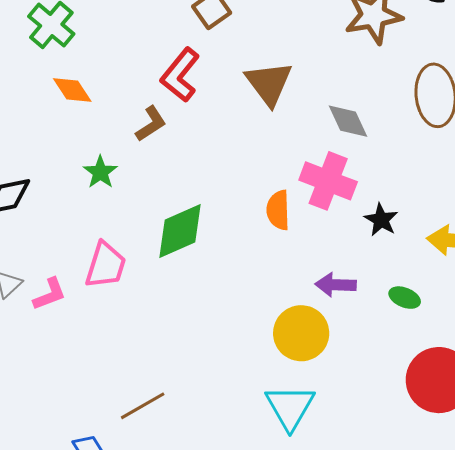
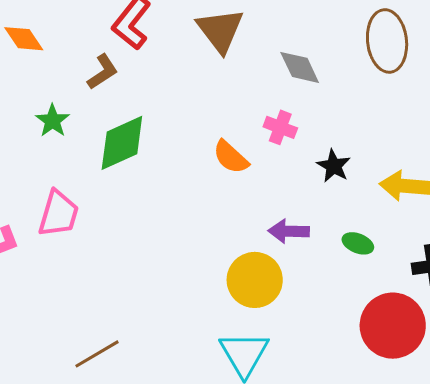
pink cross: (328, 181) -> (280, 127), size x0.6
orange semicircle: (278, 210) -> (231, 157), turned -45
green diamond: (180, 231) -> (122, 143), moved

